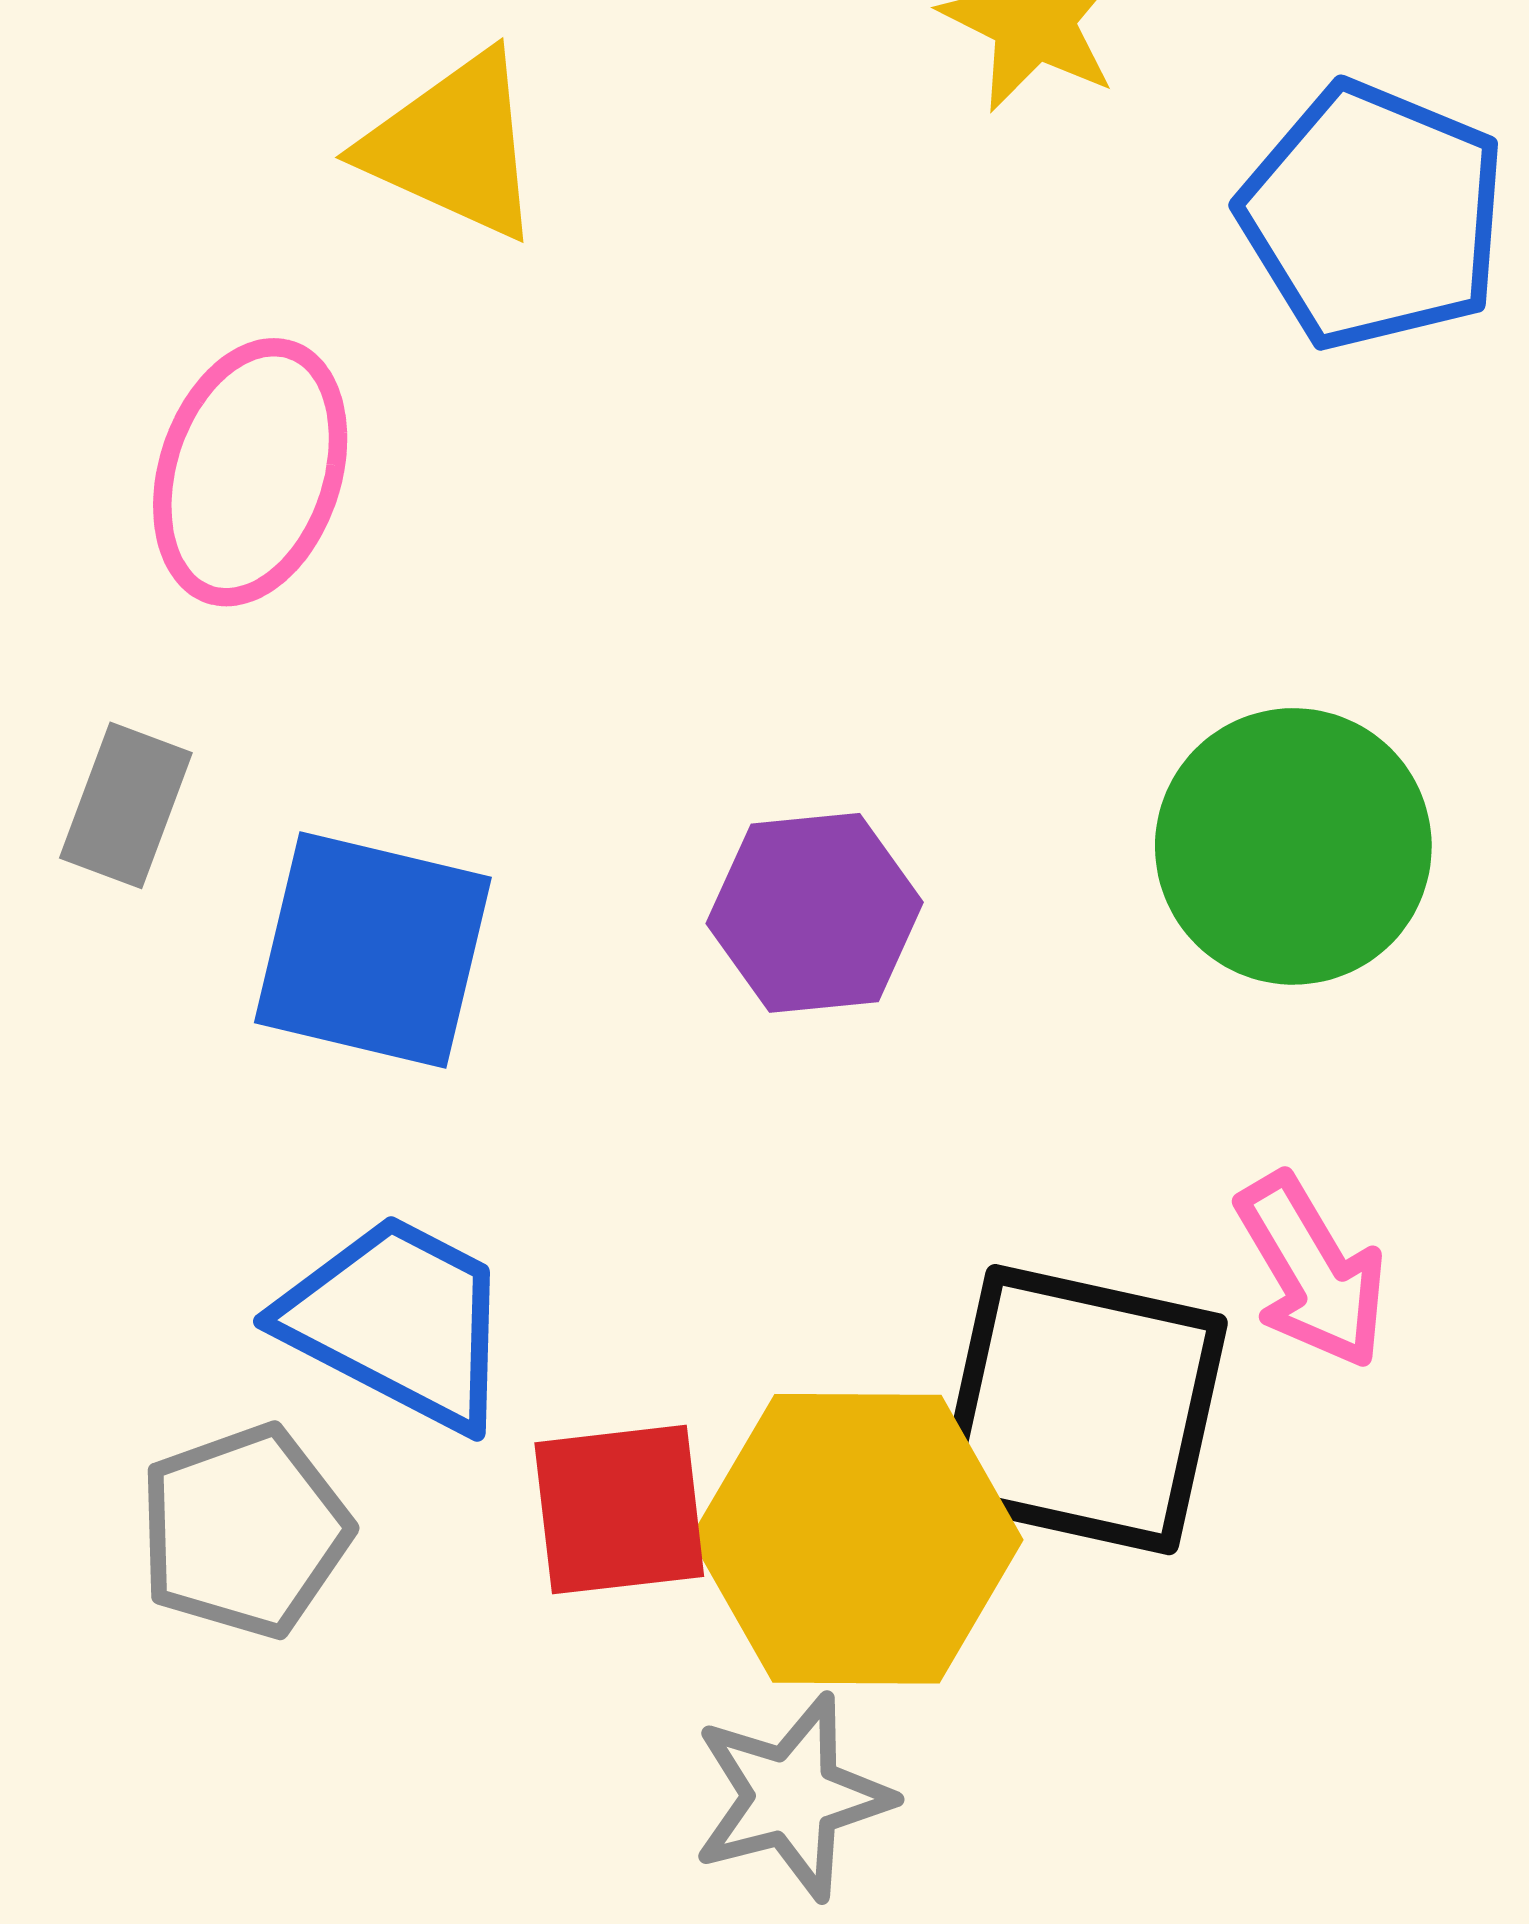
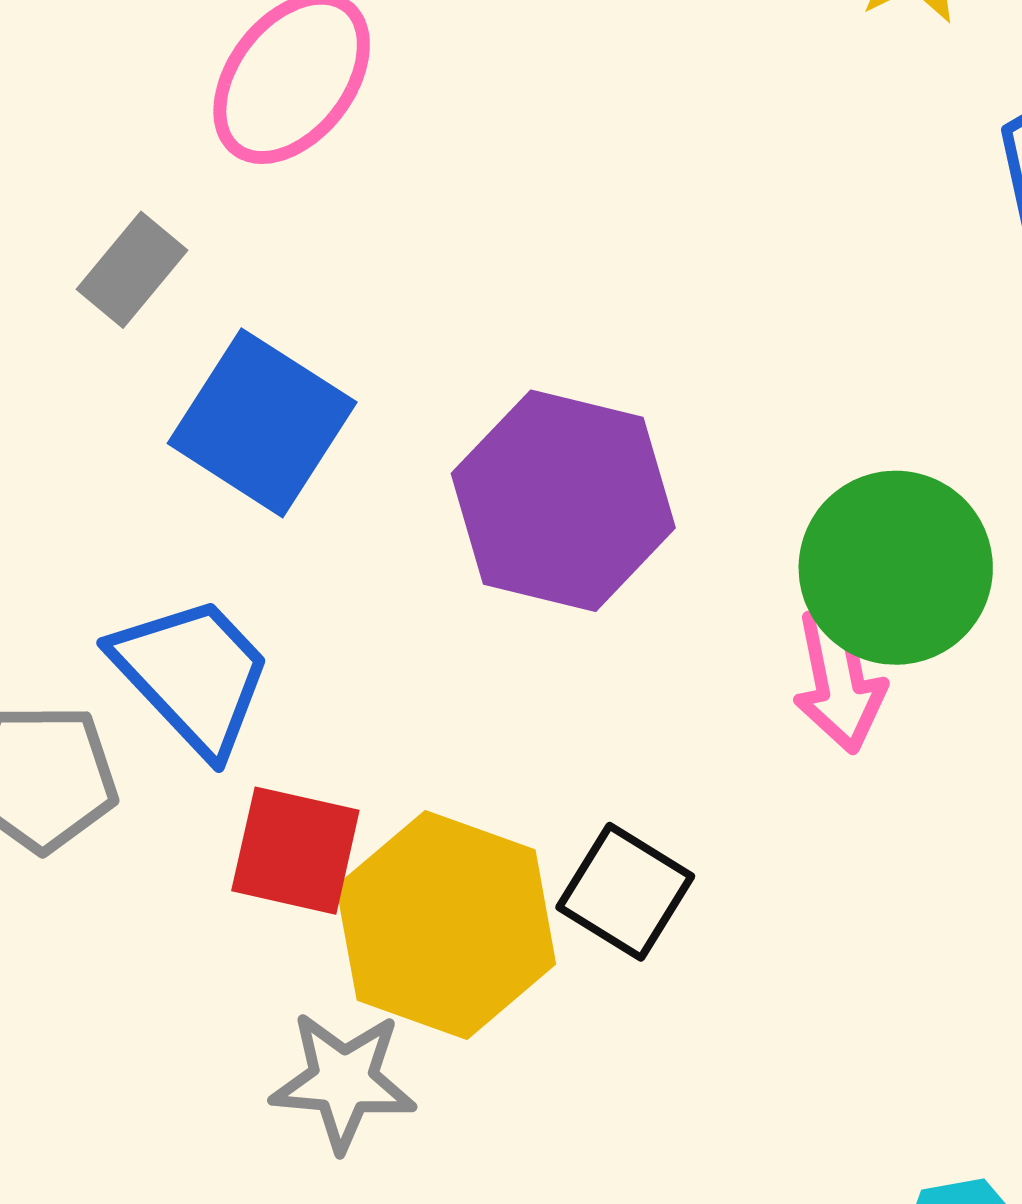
purple hexagon: (815, 913) -> (563, 501), size x1.5
pink arrow: (1312, 1271) -> (839, 680), moved
black square: (1082, 1410) -> (625, 892), size x0.6

